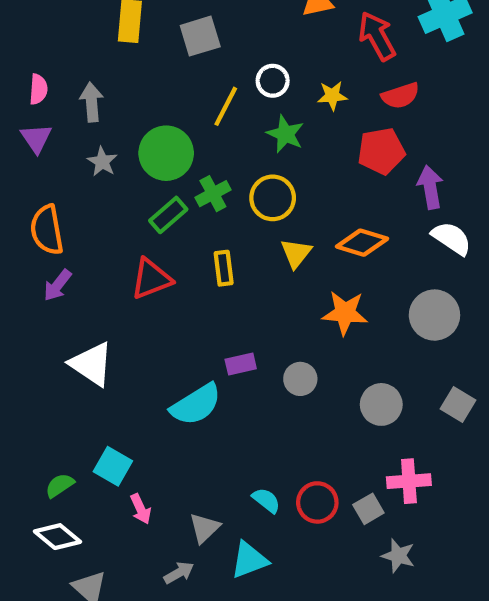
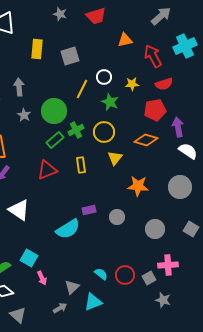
orange diamond: (362, 243) -> (146, 140), moved

